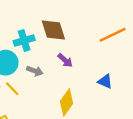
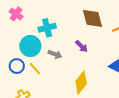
brown diamond: (53, 30) -> (93, 18), moved

